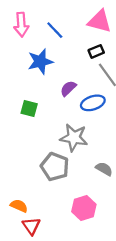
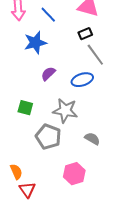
purple semicircle: (68, 88) -> (48, 74), moved
green square: (29, 108) -> (25, 108), moved
orange semicircle: (19, 206) -> (16, 172), turned 42

